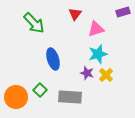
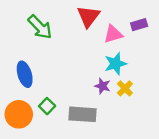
purple rectangle: (123, 12) -> (139, 25), moved
red triangle: (75, 14) -> (88, 16), size x1.5
blue ellipse: (53, 59) -> (25, 74), moved

